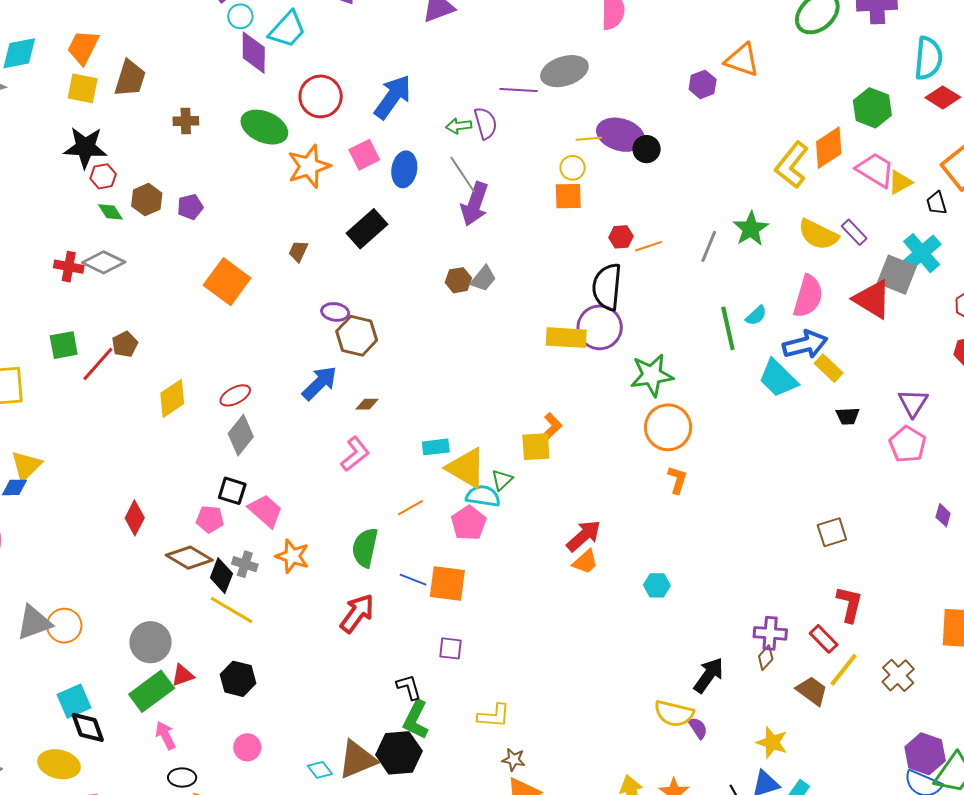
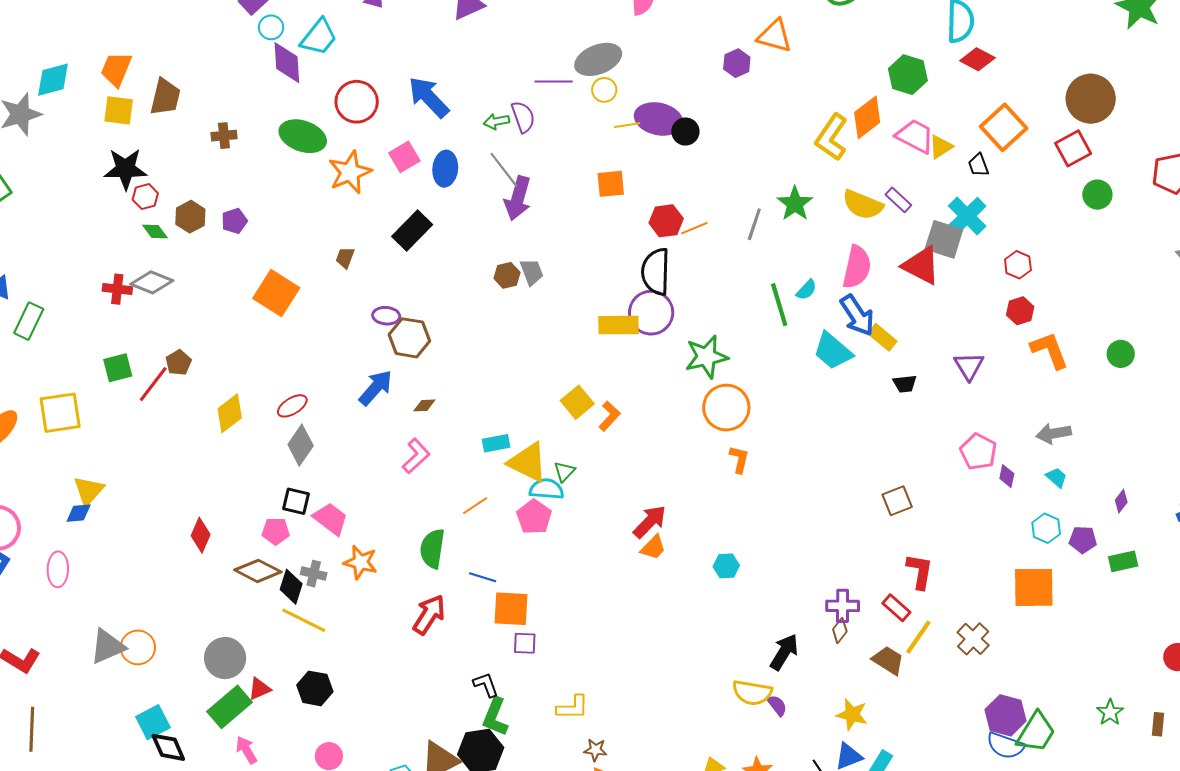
blue arrow: (393, 97) -> (429, 97), turned -75
yellow circle: (573, 168) -> (604, 90), moved
red hexagon: (621, 237) -> (666, 221), size x1.4
gray trapezoid: (483, 279) -> (532, 272), turned -56
blue arrow: (805, 345) -> (857, 315), turned 75
pink pentagon: (908, 444) -> (978, 452), moved
yellow square: (536, 447) -> (577, 402), moved, turned -32
orange square: (447, 583) -> (511, 609), moved

